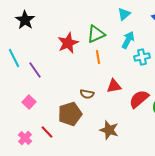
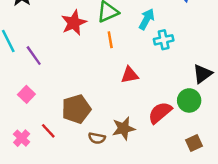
brown semicircle: (87, 94) -> (97, 138), moved
red semicircle: (139, 99) -> (160, 113), moved
brown star: (109, 130) -> (124, 128), turned -30

